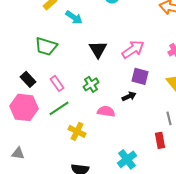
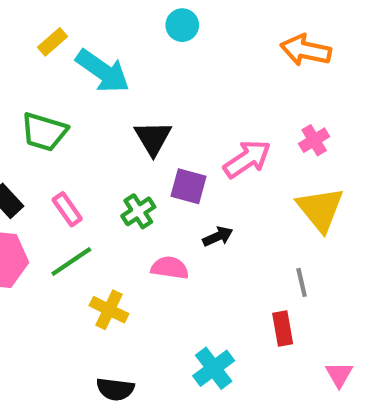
cyan arrow: (74, 17) -> (103, 71), size x1.5
pink arrow: (133, 49) -> (247, 159), moved
purple square: (140, 76) -> (189, 186), moved

